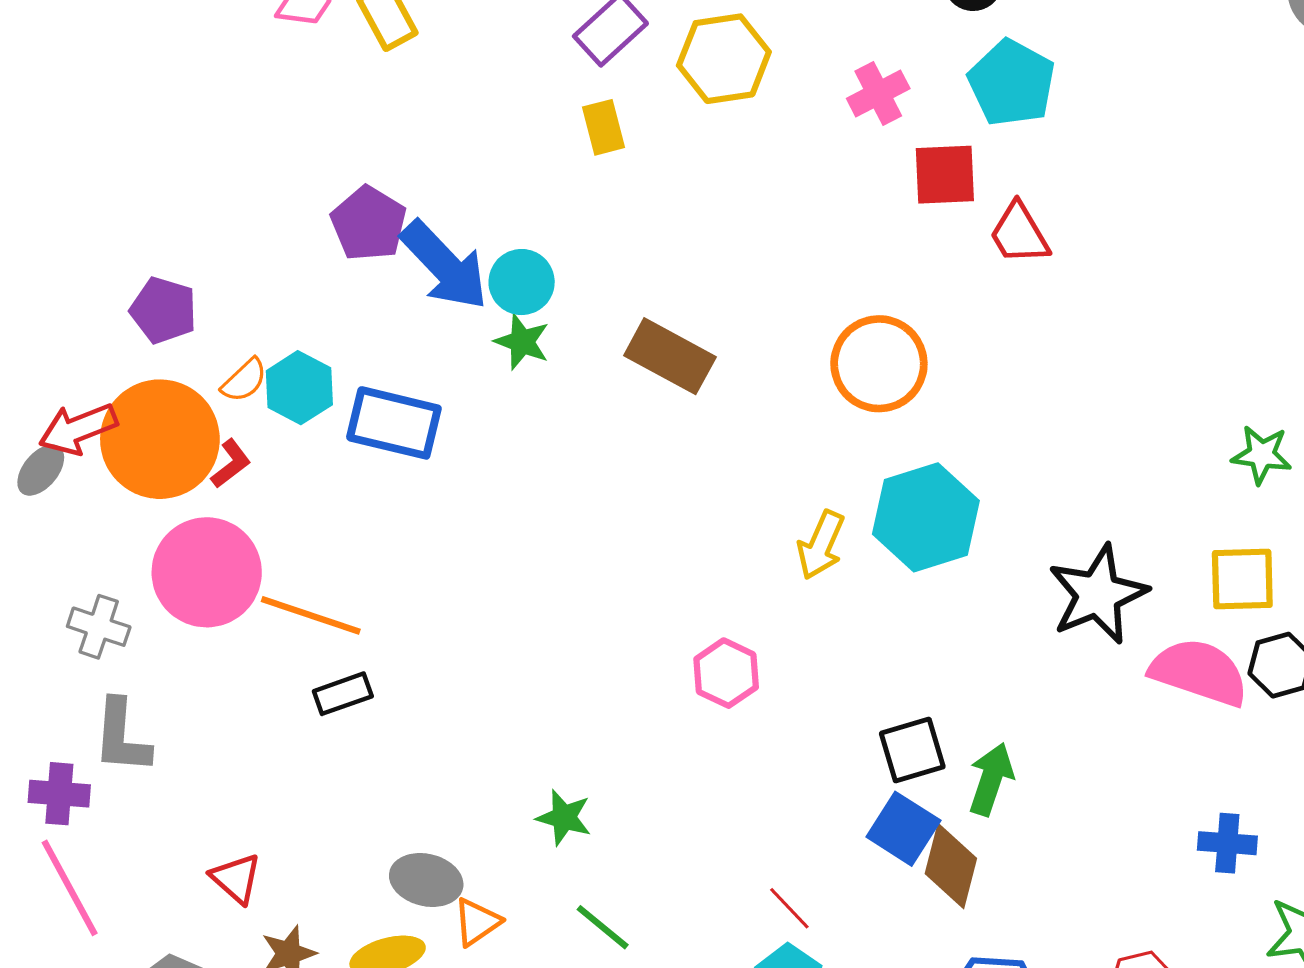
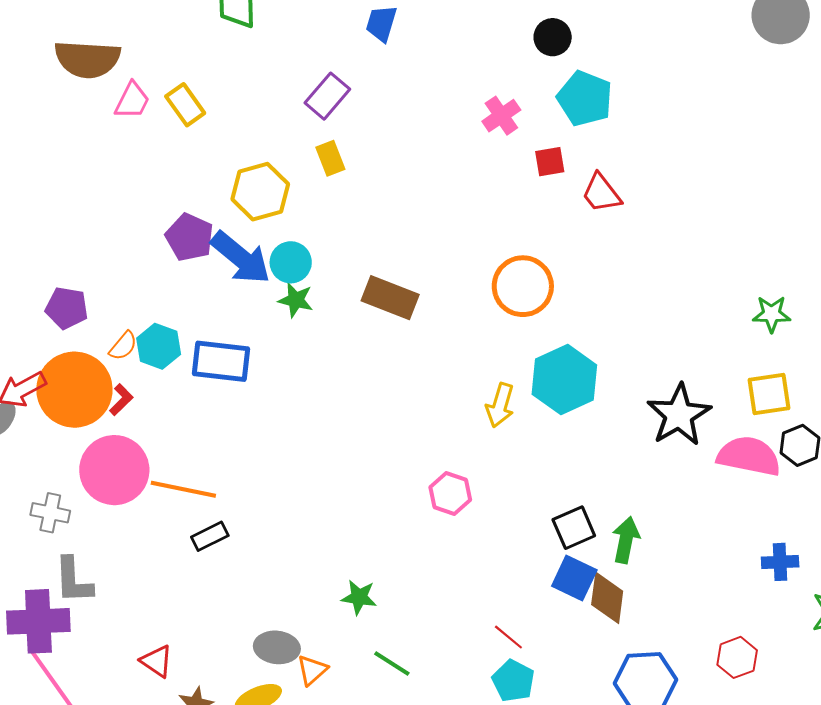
yellow hexagon: (724, 59) -> (260, 192), moved
red square: (945, 175) -> (550, 162), size x0.7
purple cross: (59, 794) -> (38, 621), size x1.6

